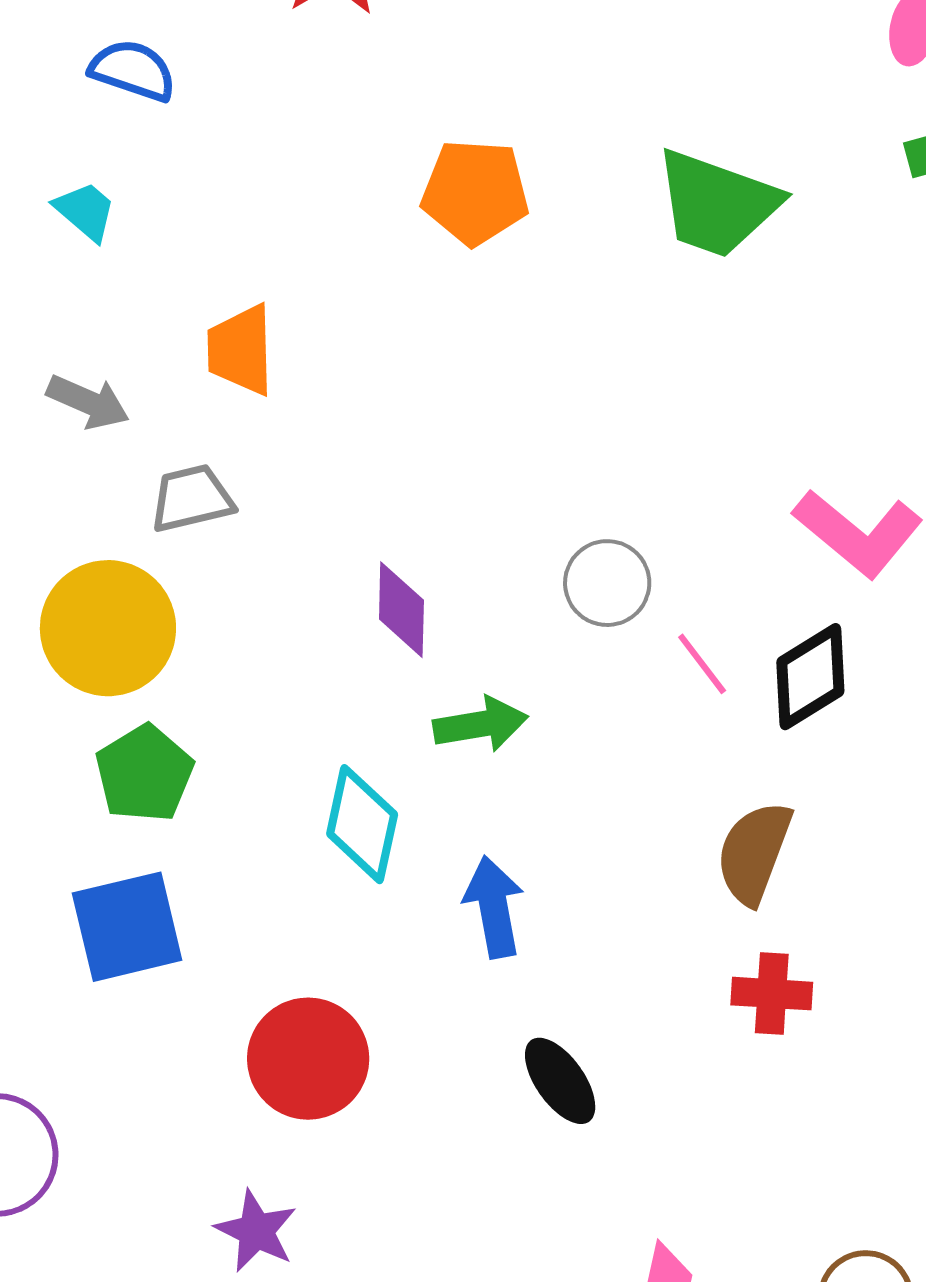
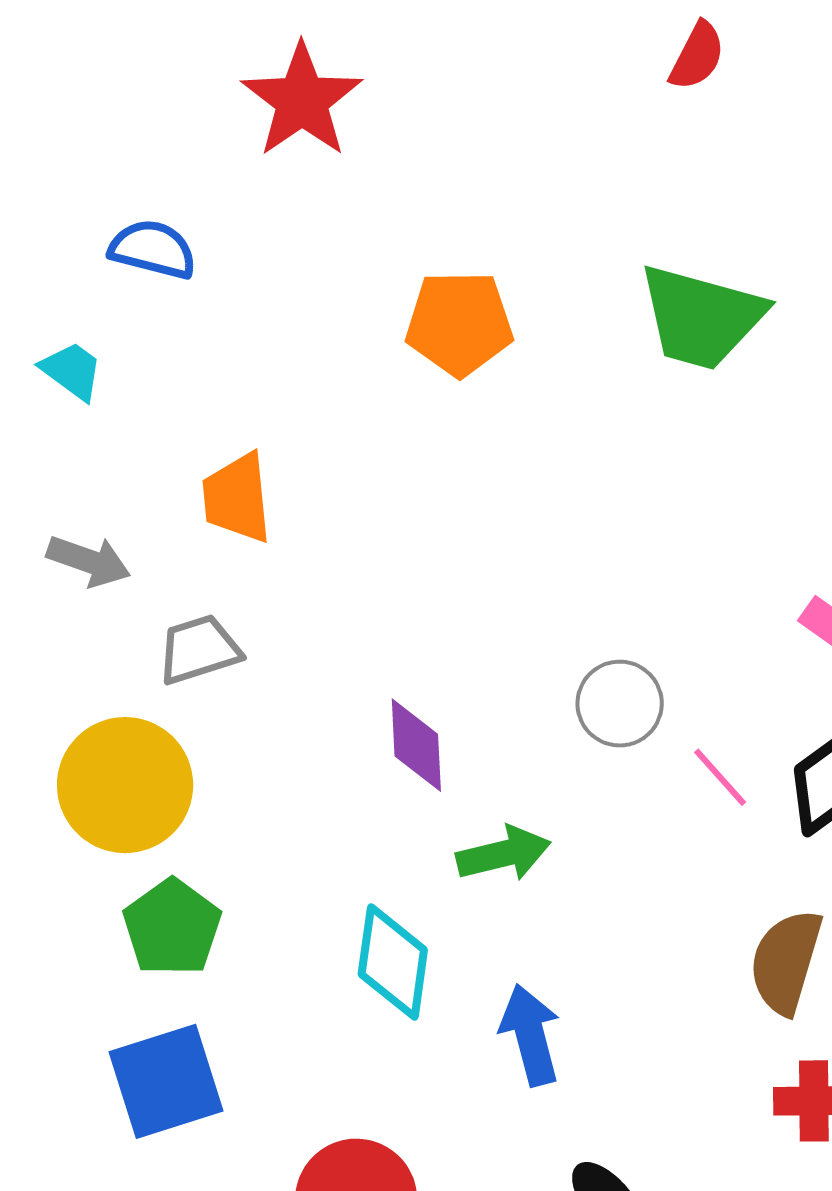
blue semicircle: (133, 70) -> (153, 249), moved

